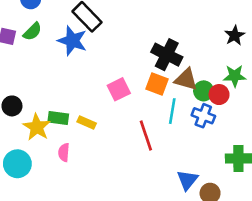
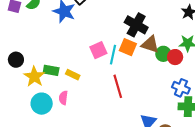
cyan line: (172, 111) -> (113, 55), moved
blue cross: (203, 116) -> (181, 88), moved
pink semicircle: (64, 152) -> (63, 98), moved
cyan circle: (17, 164) -> (42, 104), moved

